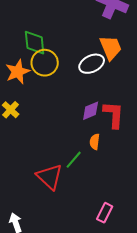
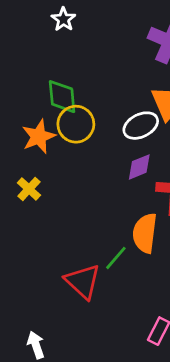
purple diamond: (91, 111) -> (139, 167), moved
orange semicircle: (95, 142) -> (145, 233), size x1.8

